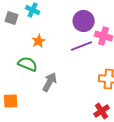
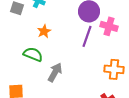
purple line: (82, 46) -> (87, 36), turned -50

